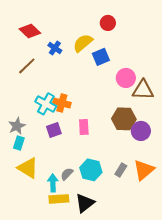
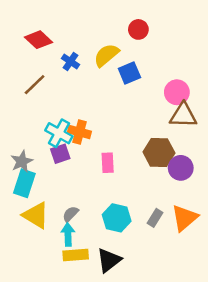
pink circle: (126, 78) -> (177, 92), moved
purple square: (54, 130) -> (60, 154), moved
cyan rectangle: (19, 143) -> (24, 183), size x1.5
gray semicircle: (67, 174) -> (70, 214), moved

